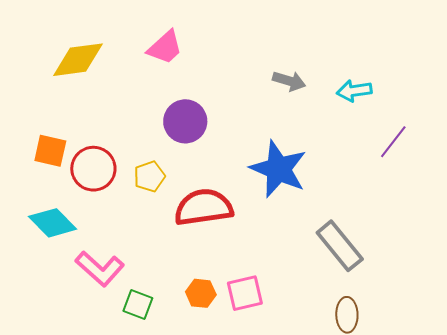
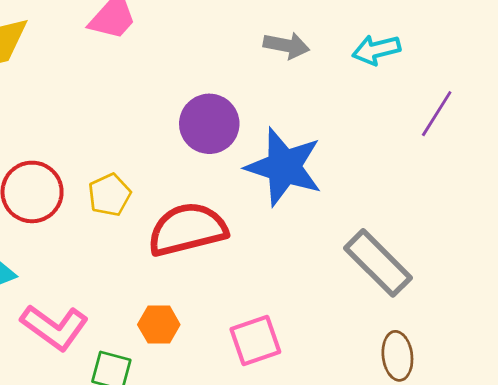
purple circle: (185, 121) -> (209, 124), moved
orange hexagon: (201, 293) -> (159, 325), moved

